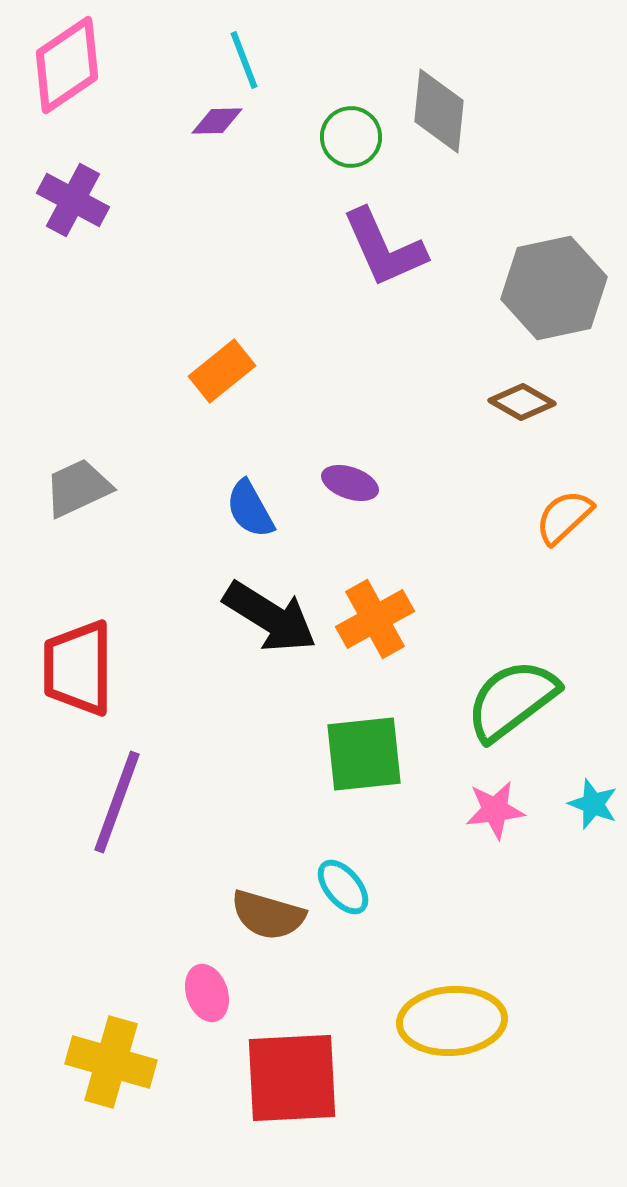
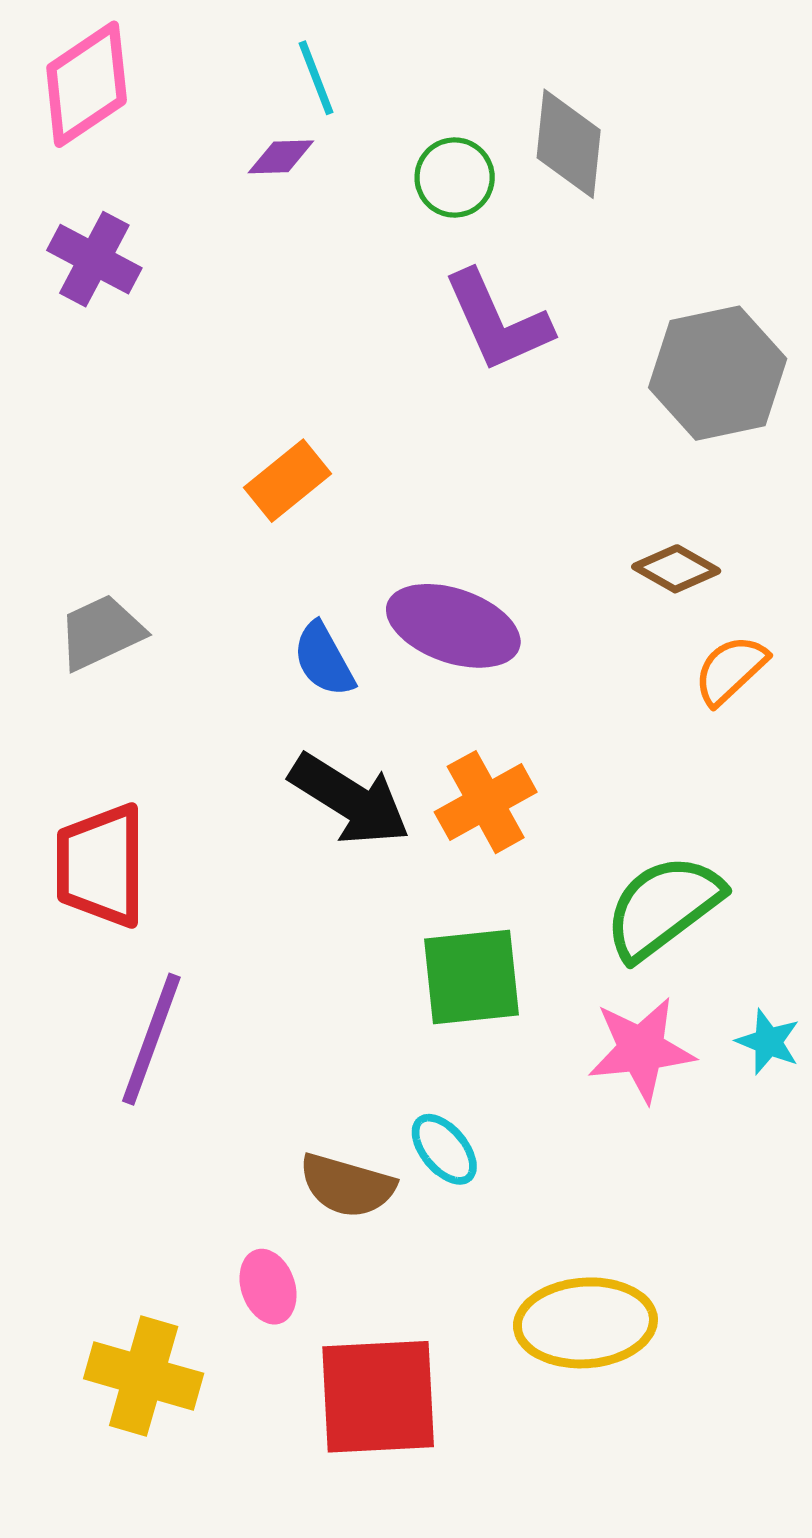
brown diamond: (522, 402) -> (676, 569), moved
purple ellipse: (350, 483) -> (453, 626), size x1.8
pink star: (495, 810) -> (641, 1050), size x1.4

